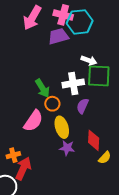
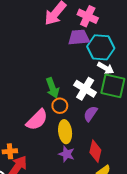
cyan hexagon: (80, 22) -> (101, 47), moved
white cross: (73, 83) -> (85, 89), turned 30

